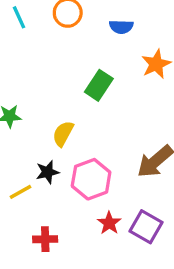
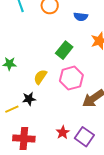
pink hexagon: (91, 179) -> (71, 78), moved
red cross: (45, 239) -> (24, 139), size x1.5

